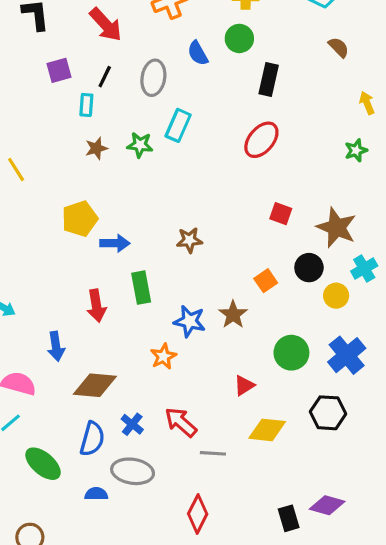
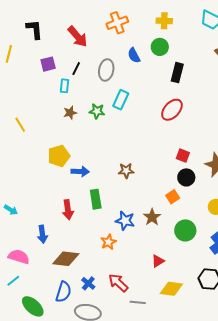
black circle: (309, 268) -> (186, 177), moved
green circle: (291, 353) -> (185, 230), moved

